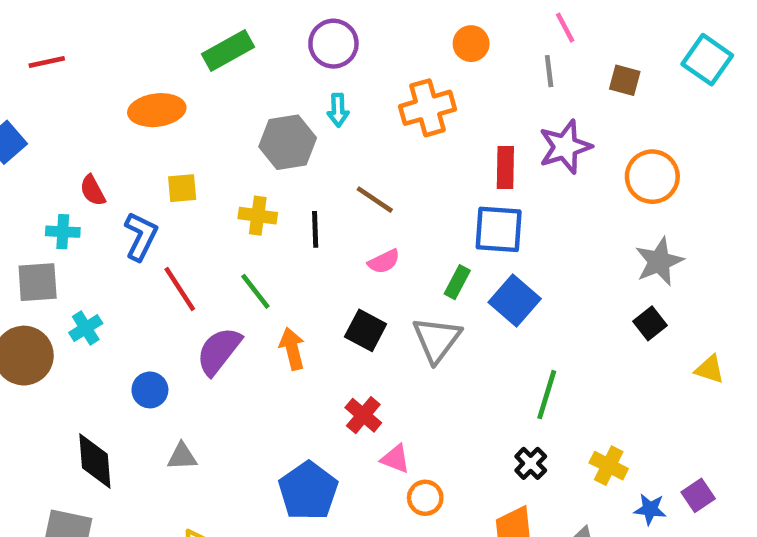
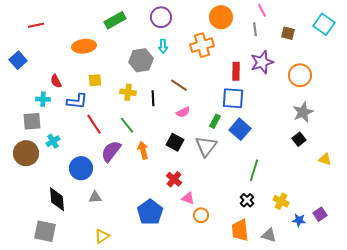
orange circle: (471, 44) -> (221, 17), size x1.5
blue L-shape: (141, 236) -> (77, 101), turned 70
blue circle: (150, 390) -> (81, 168), size x1.5

